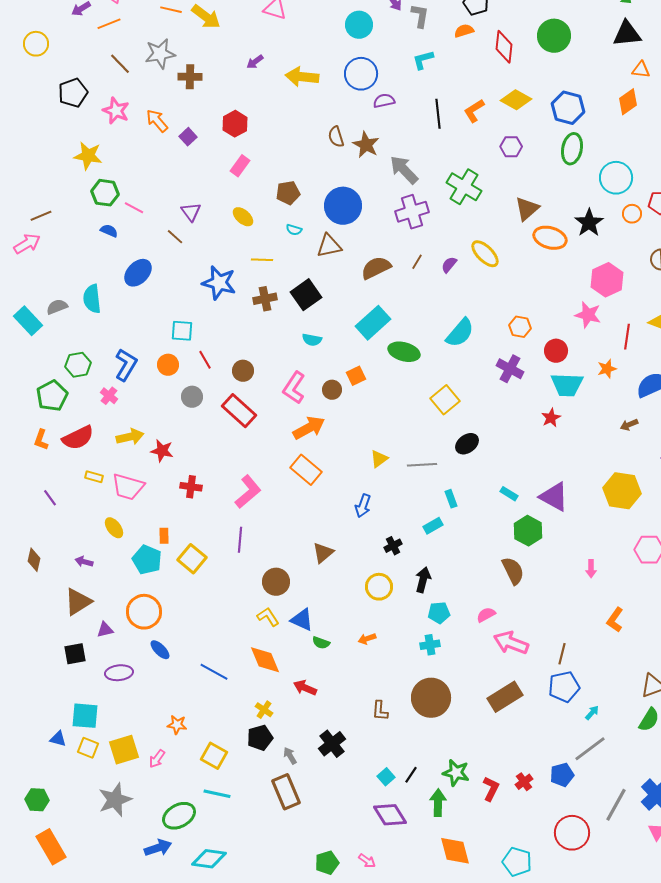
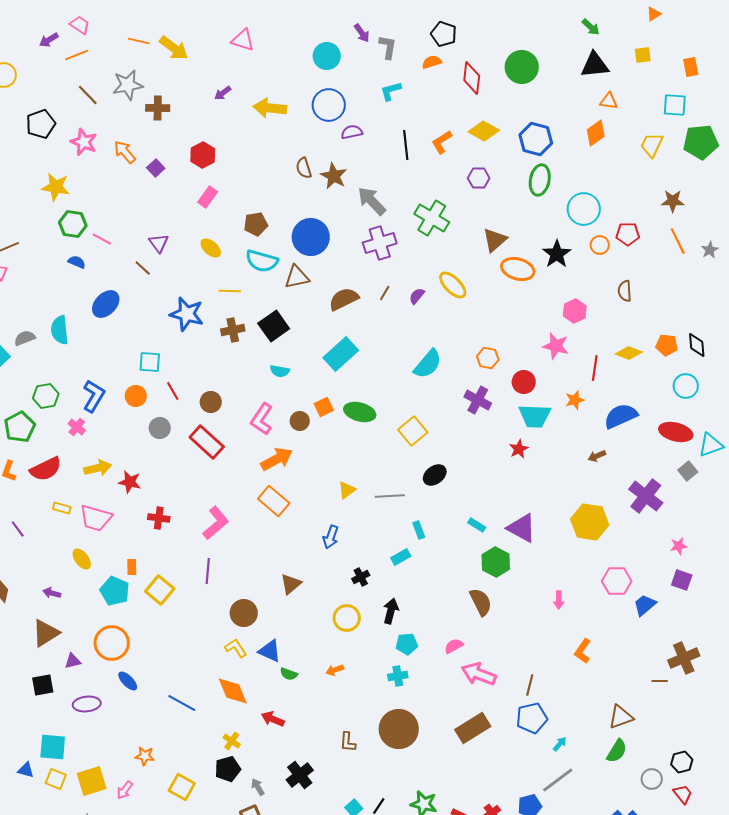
cyan semicircle: (294, 230) -> (262, 261), size x2.0
pink hexagon: (607, 280) -> (575, 311), size x0.7
green ellipse: (404, 352) -> (360, 412), moved

